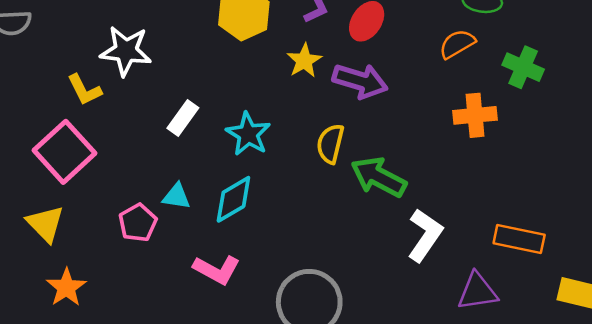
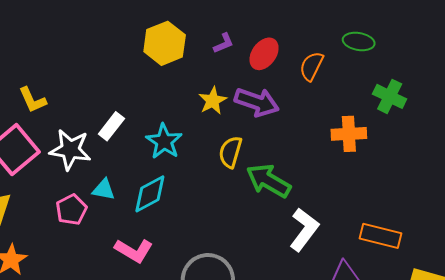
orange semicircle: (457, 44) -> (311, 66), moved, turned -36
white star: (126, 51) -> (70, 150), moved
yellow star: (304, 61) -> (213, 101), moved

